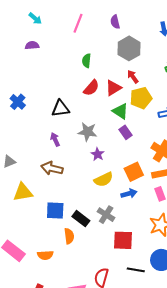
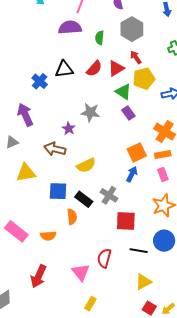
purple semicircle: (32, 45) -> (70, 27), moved, size x1.6
green semicircle: (86, 61) -> (100, 38), moved
blue cross: (18, 102) -> (40, 81), moved
black triangle: (60, 109) -> (64, 69), moved
purple arrow: (55, 139) -> (25, 115), moved, size x1.6
purple star: (98, 154) -> (69, 129), moved
yellow semicircle: (104, 179) -> (86, 165), moved
blue arrow: (129, 194) -> (132, 174), turned -49

